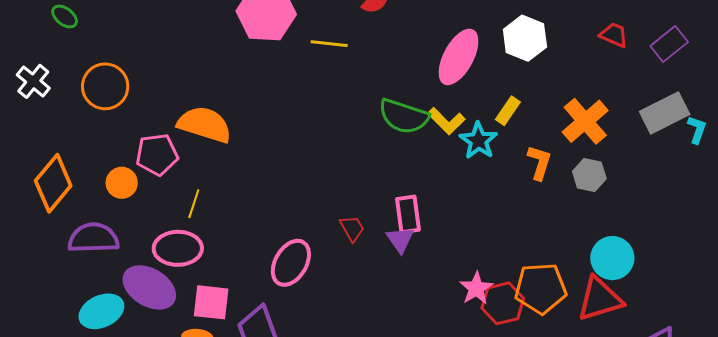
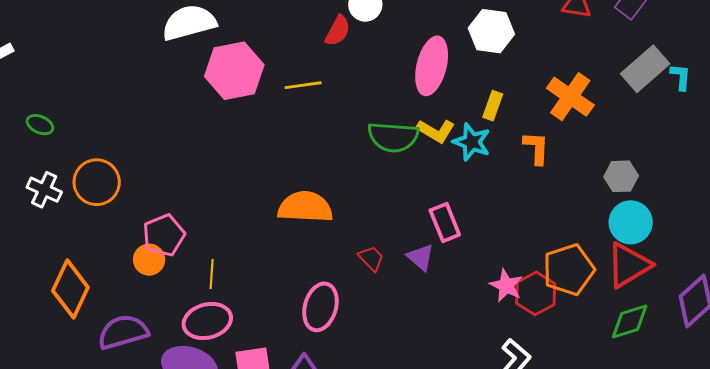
white cross: (33, 81) -> (44, 190), moved
orange semicircle: (205, 125) -> (305, 207), moved
gray hexagon: (589, 175) -> (621, 176), moved
orange circle: (122, 183) -> (149, 260), moved
pink rectangle: (408, 214) -> (445, 223), moved

